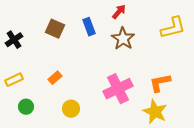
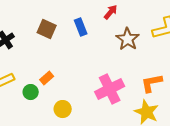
brown star: (123, 39) -> (128, 39), moved
green circle: (26, 107) -> (31, 92), moved

